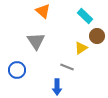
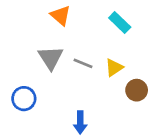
brown circle: (97, 36) -> (137, 90), moved
gray line: (67, 67) -> (83, 63), moved

